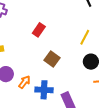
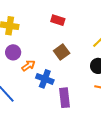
red rectangle: (39, 30) -> (58, 20), turned 56

